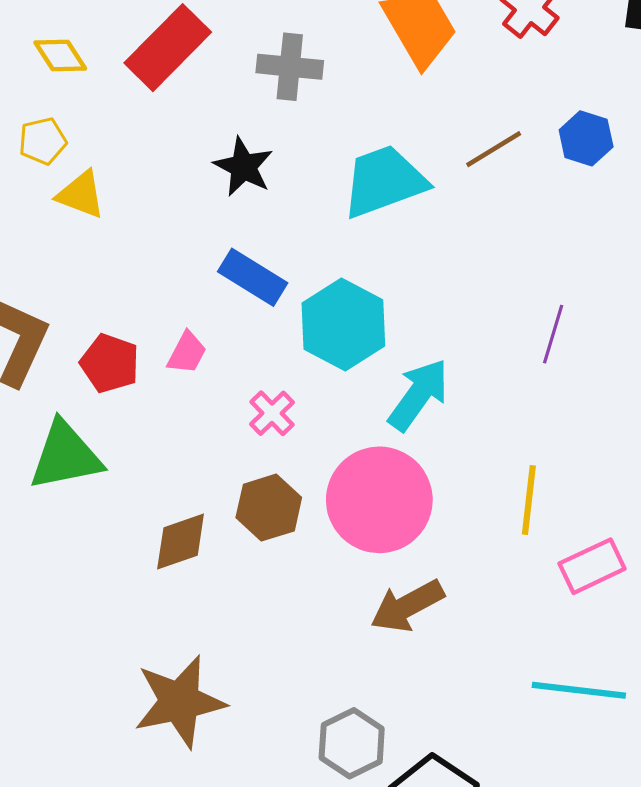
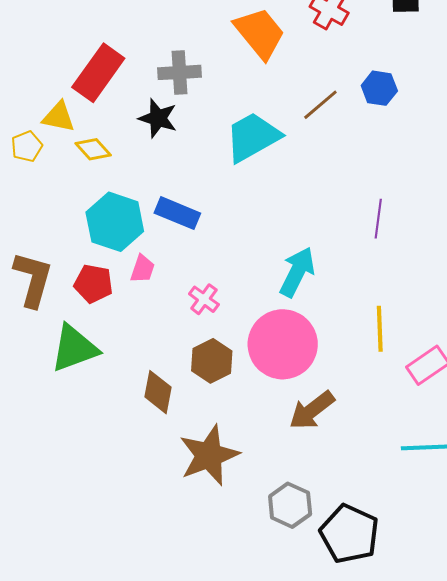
yellow diamond: (60, 56) -> (93, 149), moved
black star: (243, 167) -> (158, 118), moved
yellow triangle: (81, 195) -> (59, 117), moved
cyan hexagon: (343, 324) -> (115, 222), moved
brown diamond: (181, 542) -> (158, 392), turned -51
brown star: (180, 702) -> (209, 455), moved

